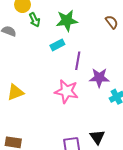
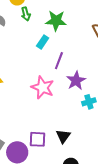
cyan rectangle: (57, 45) -> (43, 42), turned -40
purple star: (99, 78) -> (76, 81), turned 30

